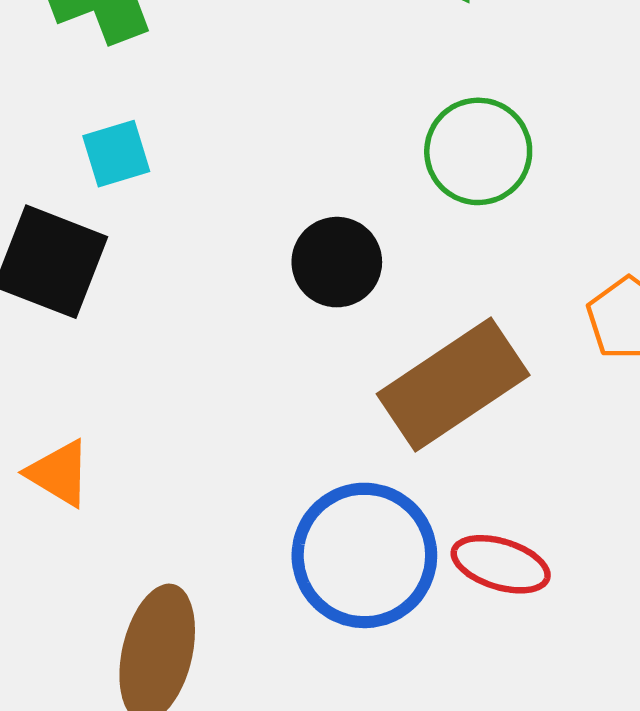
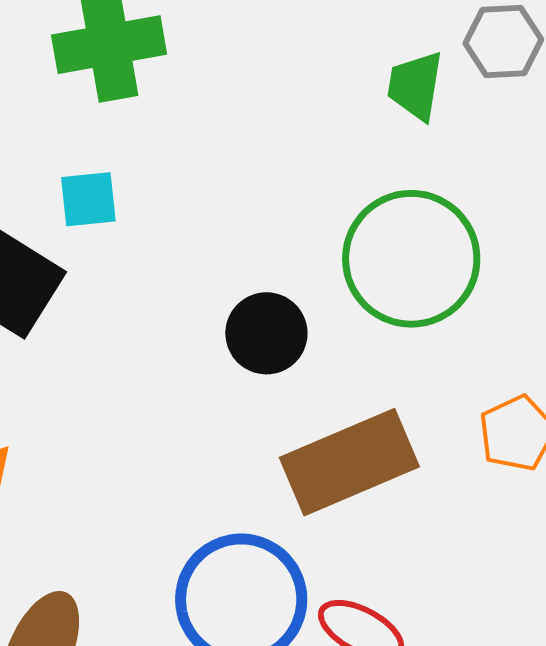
green circle: (478, 151) -> (411, 259), size x1.4

